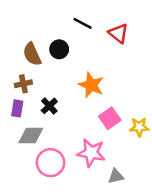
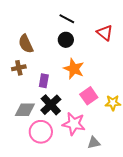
red triangle: (118, 33) -> (105, 33), moved
black circle: (59, 49) -> (66, 40), moved
black cross: (49, 106) -> (51, 105), moved, size x1.5
purple rectangle: (17, 108) -> (44, 81), moved

